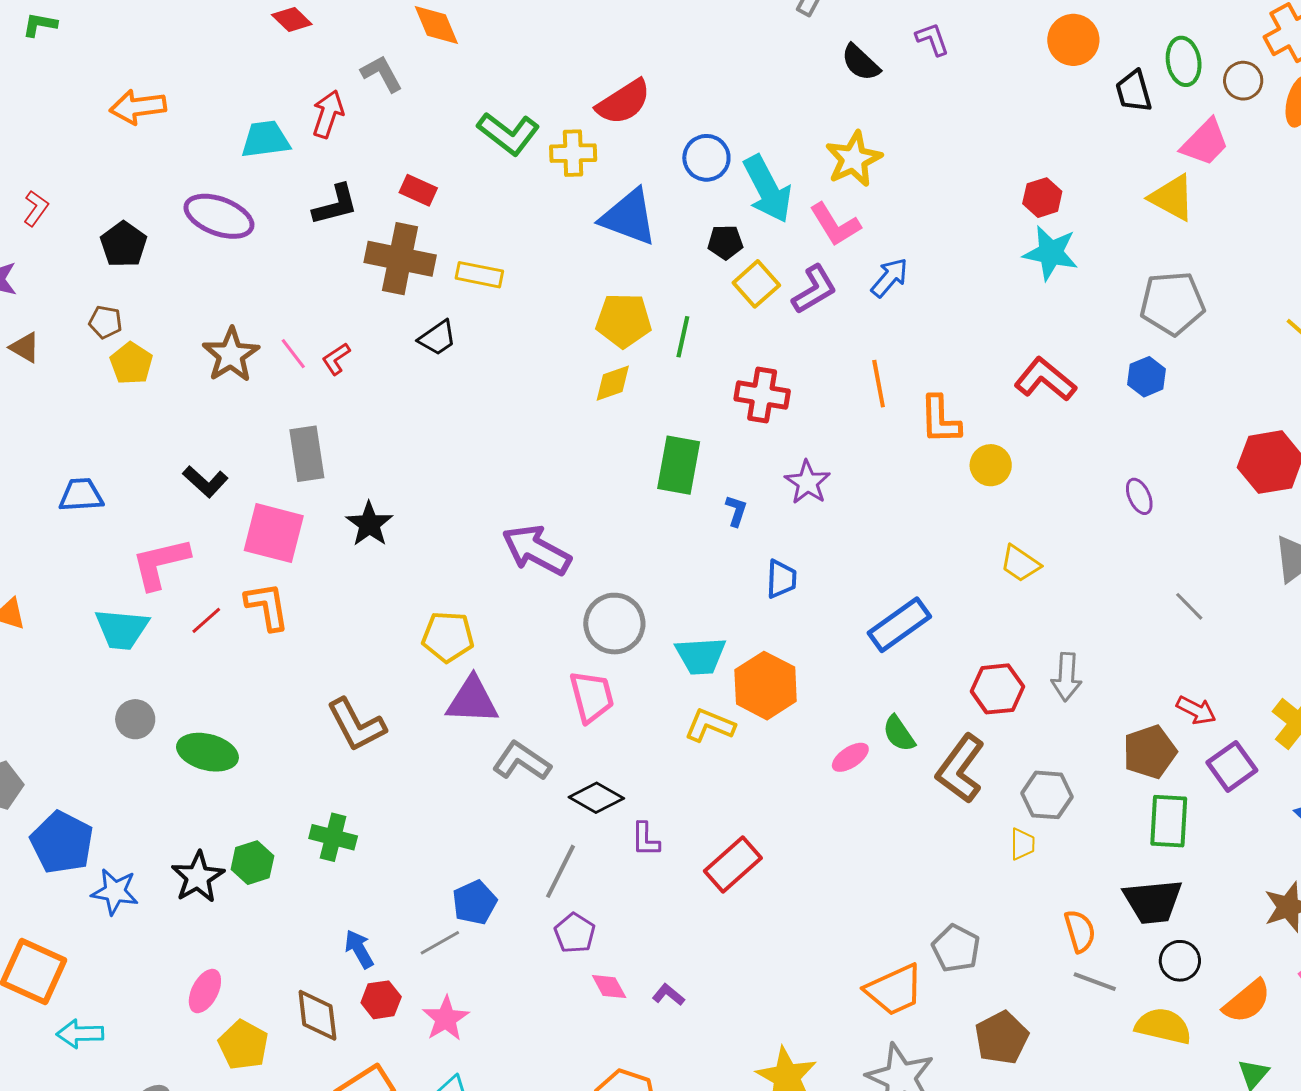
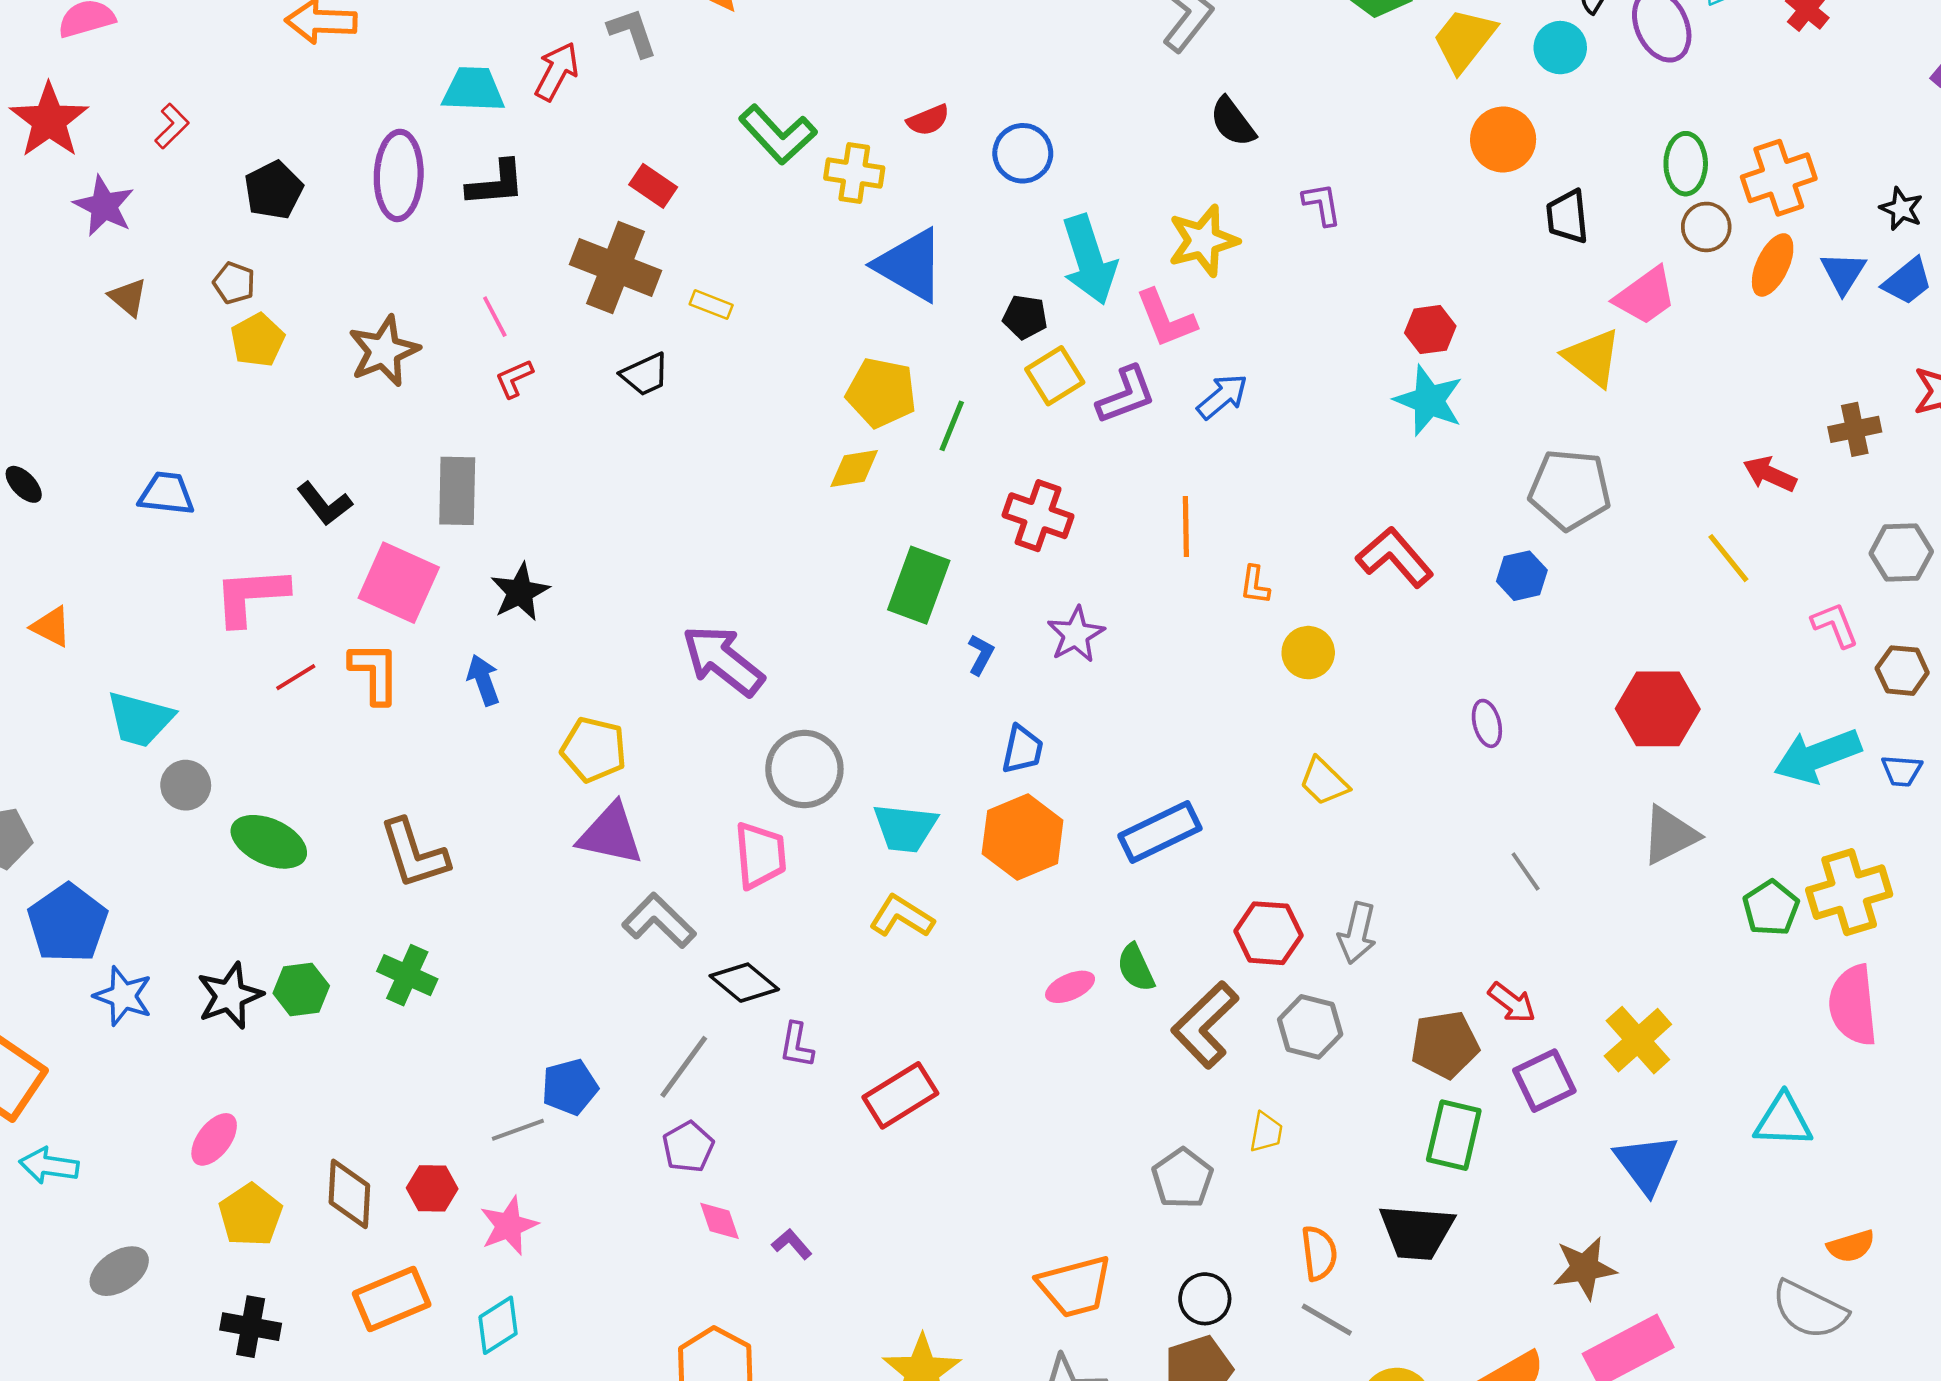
purple L-shape: (932, 39) -> (1322, 204), moved
green ellipse: (1184, 61) -> (1686, 164), moved
red semicircle: (624, 102) -> (928, 120), size x0.6
blue circle: (706, 158) -> (1023, 153), moved
black L-shape: (335, 205) -> (496, 183), moved
purple ellipse: (219, 216) -> (399, 175), turned 62
yellow rectangle: (479, 275) -> (711, 305), size x0.7
pink line: (293, 354) -> (495, 317), moved
orange L-shape: (940, 420) -> (1255, 585), size x0.6
cyan trapezoid: (122, 629) -> (140, 719), moved
orange hexagon: (766, 686) -> (1023, 837), moved
brown L-shape: (356, 725) -> (414, 854), moved
gray hexagon: (1047, 795) -> (1310, 1027), moved
gray pentagon: (956, 948) -> (1182, 1178), moved
blue arrow: (359, 949) -> (483, 680), moved
black circle: (1180, 961) -> (1205, 1299), moved

